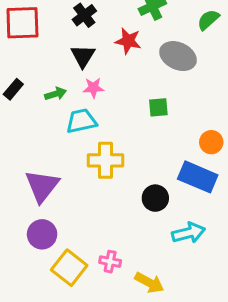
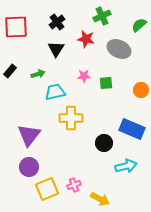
pink star: (93, 88) -> (84, 76), moved
orange circle: (211, 142) -> (141, 90), moved
pink cross: (110, 262) -> (74, 185), turned -32
yellow square: (69, 268) -> (47, 189), turned 30

